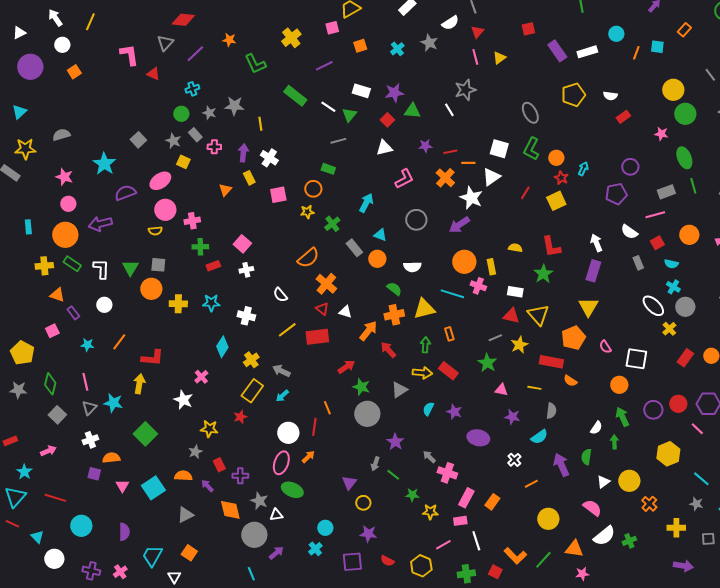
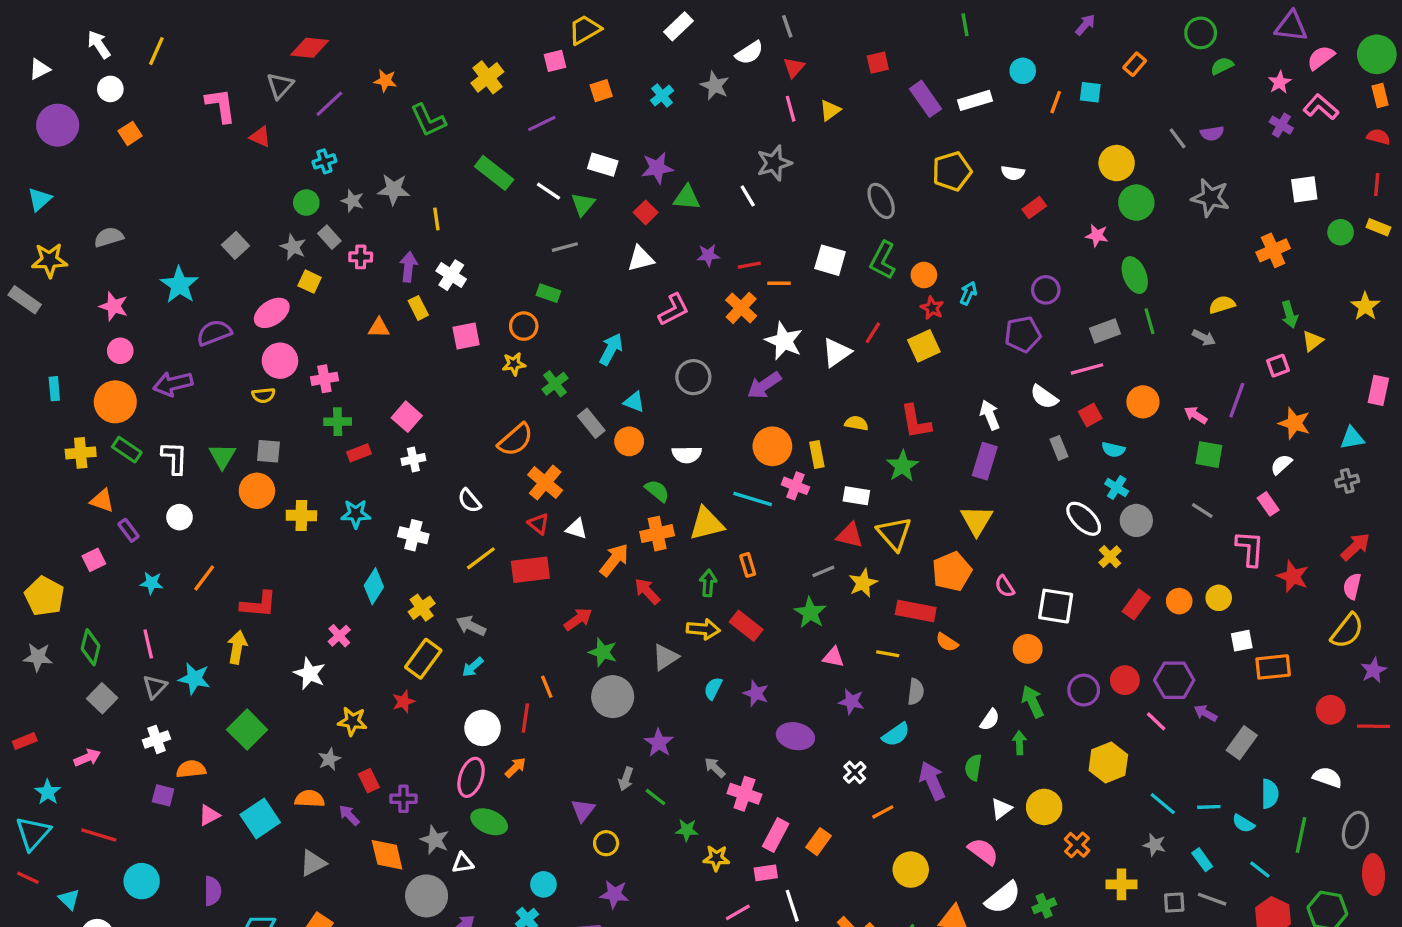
white triangle: (491, 177) -> (837, 352), moved
orange triangle: (225, 190) -> (379, 328), turned 48
pink triangle: (122, 486) -> (209, 815), turned 32

